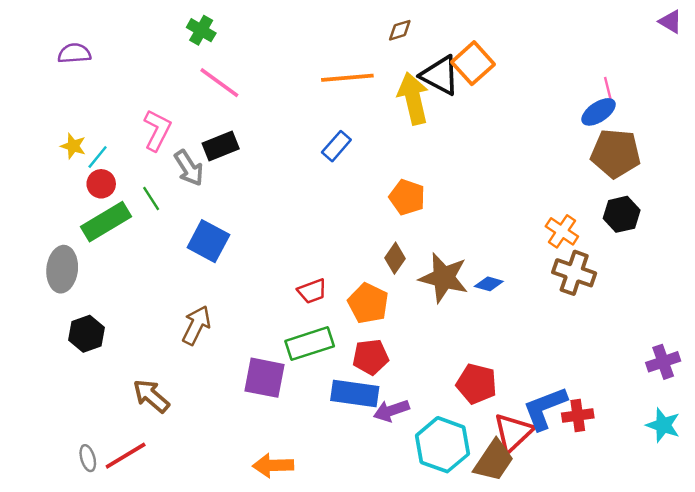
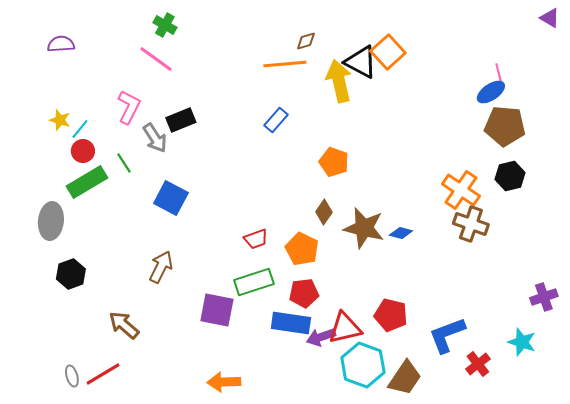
brown diamond: (400, 30) -> (306, 41), moved
pink line: (219, 83) -> (156, 59), moved
orange cross: (562, 231) -> (461, 190), size x1.4
red cross: (578, 415) -> (478, 364), moved, turned -30
cyan star: (663, 425) -> (522, 342), moved
red triangle: (513, 433) -> (345, 328), moved, turned 30

